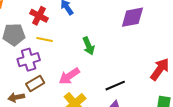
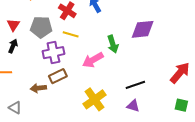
purple diamond: (132, 17) -> (143, 29), moved
pink arrow: (69, 76) -> (93, 60), moved

